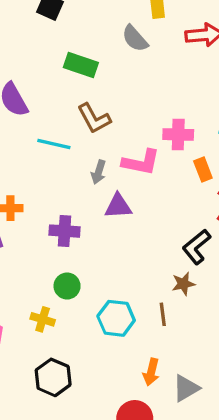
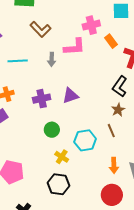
cyan line: (54, 144) -> (18, 61), moved
purple triangle: (118, 206) -> (70, 96), moved
yellow cross: (43, 319) -> (62, 157), moved, turned 32

